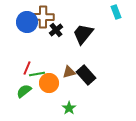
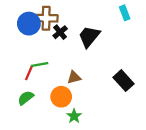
green line: (37, 74) -> (40, 64), moved
black rectangle: (86, 75) -> (124, 81), moved
orange circle: (49, 83) -> (61, 97), moved

